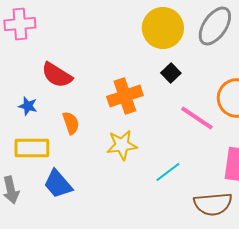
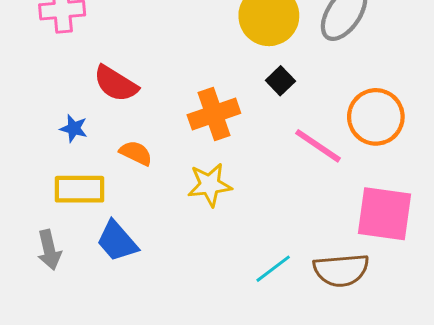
orange semicircle: (71, 123) -> (136, 153), turned -45
cyan line: (168, 172) -> (273, 269), moved

